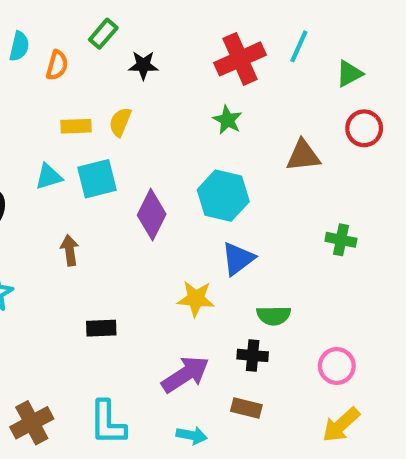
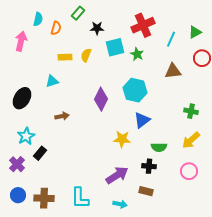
cyan line: (299, 46) -> (171, 39), moved
cyan square: (97, 179) -> (115, 47), moved
brown arrow: (70, 250) -> (62, 116), turned 88
black rectangle: (101, 328) -> (40, 153), moved, turned -48
brown cross: (32, 423) -> (44, 198), turned 30
yellow arrow: (341, 425) -> (191, 140), moved

